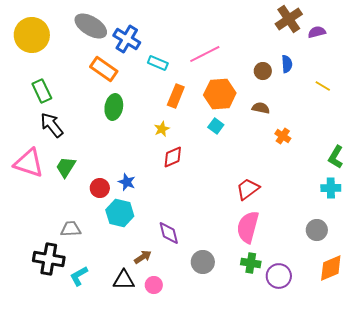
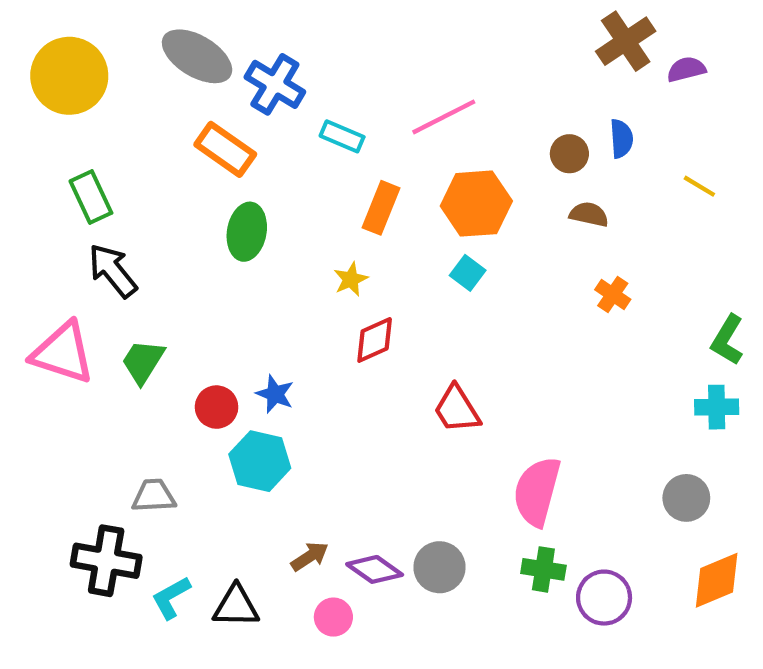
brown semicircle: (261, 108) -> (589, 214), moved
red trapezoid: (248, 189) -> (457, 409), moved, turned -85
purple diamond: (169, 233) -> (375, 569), moved, turned -40
black triangle: (124, 280) -> (236, 606), moved

